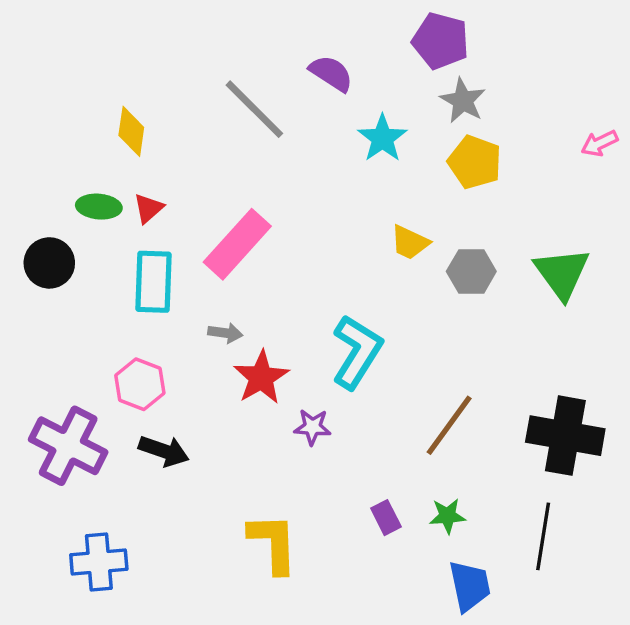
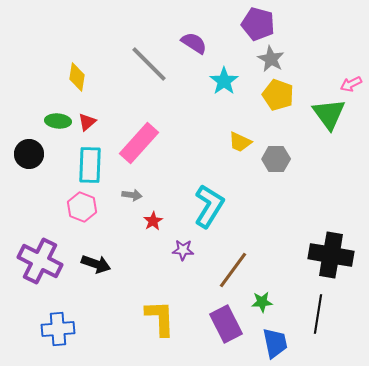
green triangle: (562, 273) -> (329, 114), moved
red star: (261, 377) -> (153, 221), size x0.6
pink hexagon: (140, 384) -> (82, 207), moved
brown line: (449, 425) -> (233, 270), moved
purple rectangle: (386, 518) -> (226, 324), moved, size x1.8

